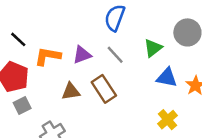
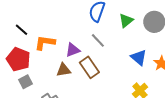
green triangle: (153, 48) -> (126, 21), moved
purple triangle: (82, 55) -> (73, 50), moved
blue triangle: (167, 78) -> (139, 58), turned 30

